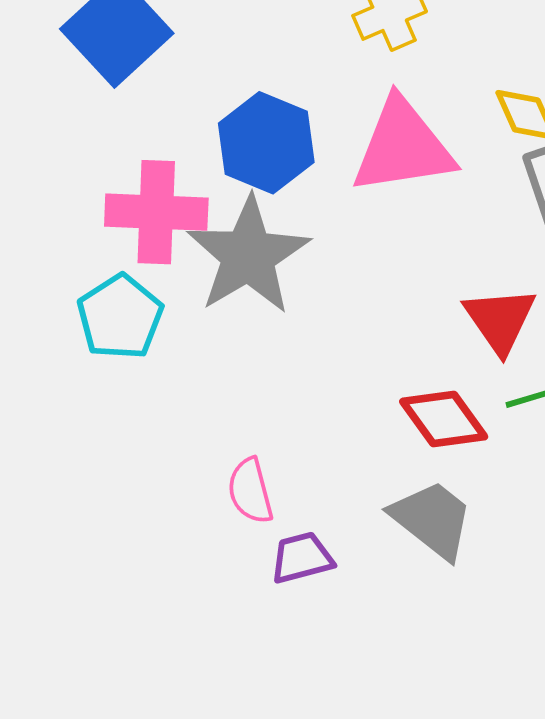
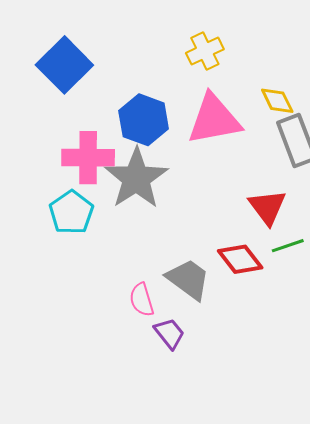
gray trapezoid: (432, 519) -> (188, 279), moved
purple trapezoid: (302, 558) -> (169, 333), turned 68

